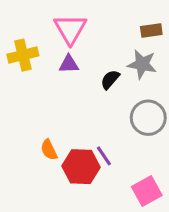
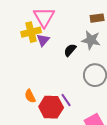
yellow cross: (23, 55) -> (31, 32), moved
purple triangle: (69, 64) -> (43, 40), turned -48

